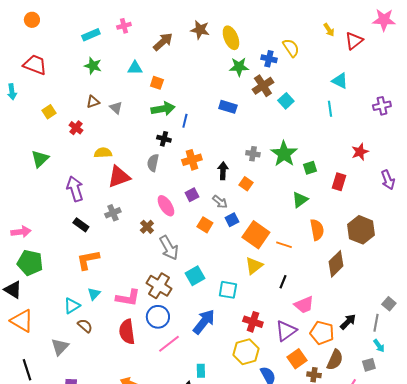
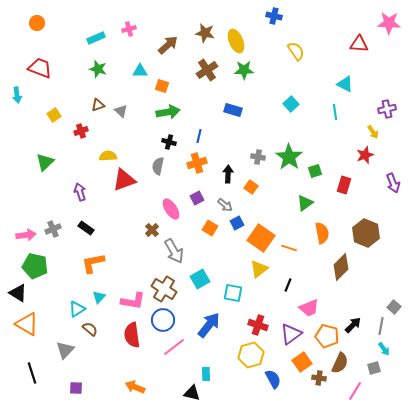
yellow arrow: (329, 30) -> (373, 132), moved
red triangle: (354, 41) -> (359, 44), turned 42
blue cross: (269, 59) -> (274, 16), moved
brown cross: (263, 86) -> (207, 70), moved
blue line: (185, 121) -> (199, 136), moved
red cross: (76, 128) -> (81, 131), turned 32
purple arrow: (75, 189) -> (80, 192), size x0.7
gray cross: (113, 213) -> (53, 229), moved

